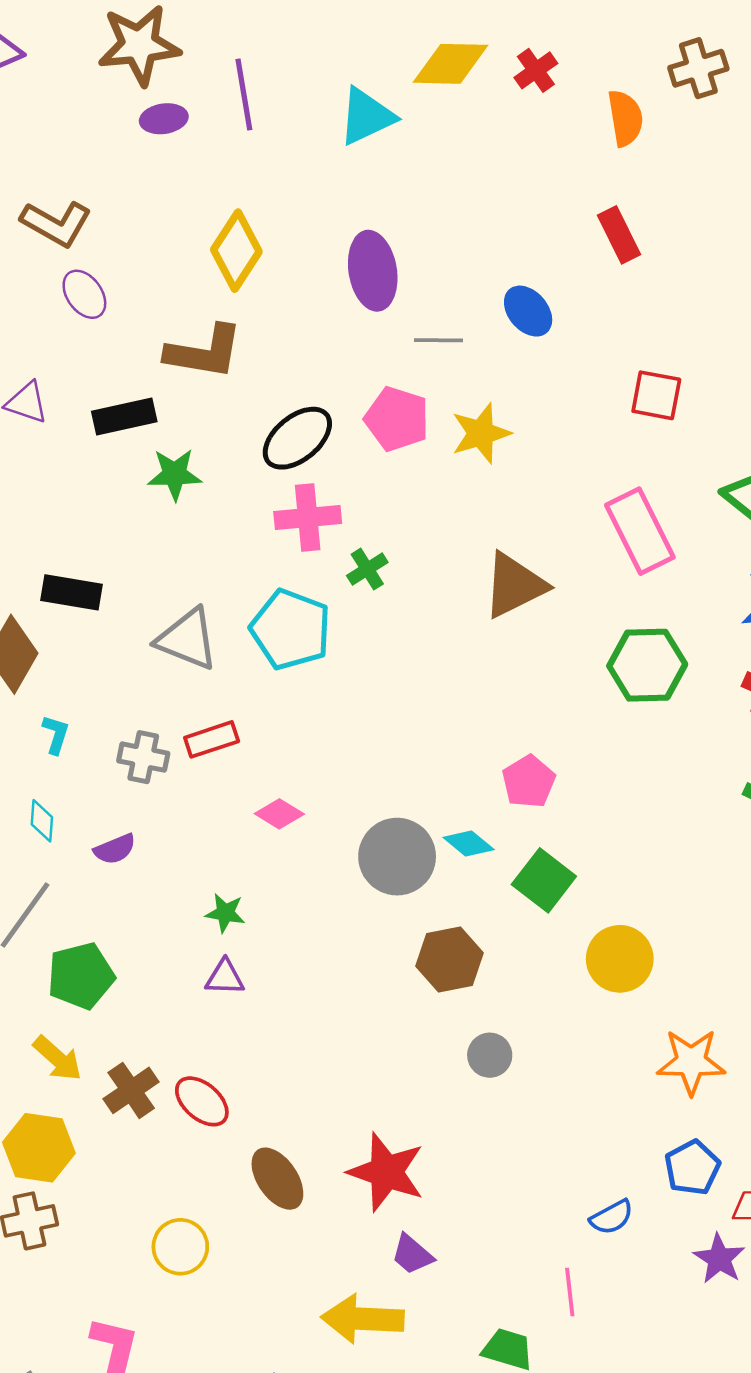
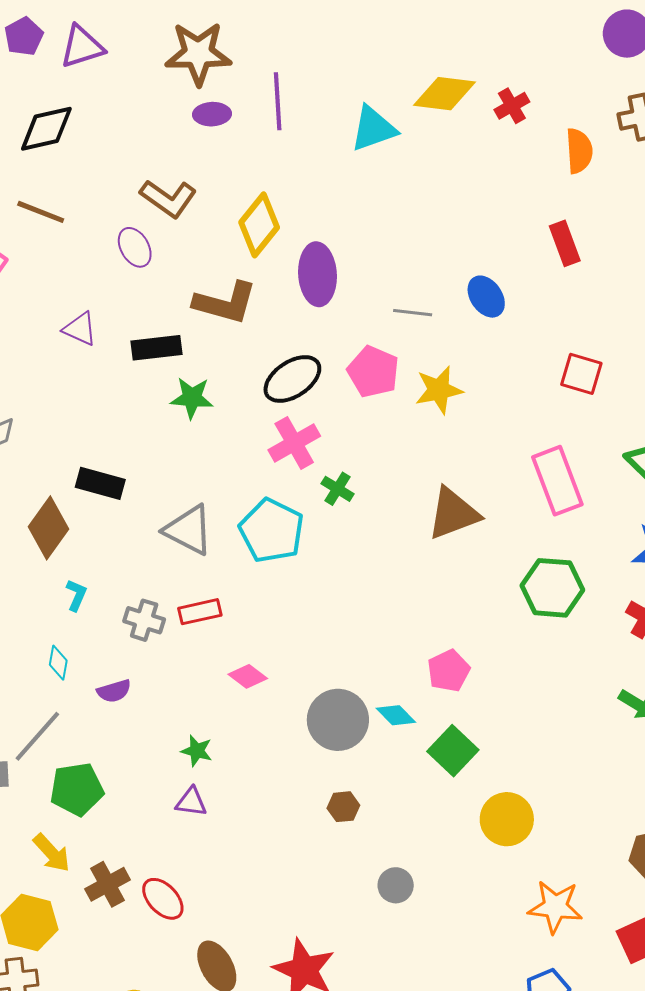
brown L-shape: (56, 224) -> (168, 198), moved
purple ellipse: (373, 271) -> (318, 274), moved
pink cross: (308, 518) -> (294, 443), turned -30
green cross: (367, 569) -> (337, 489), turned -32
brown hexagon: (450, 959) -> (343, 807), moved, size x0.6

